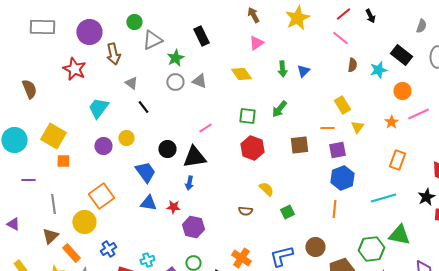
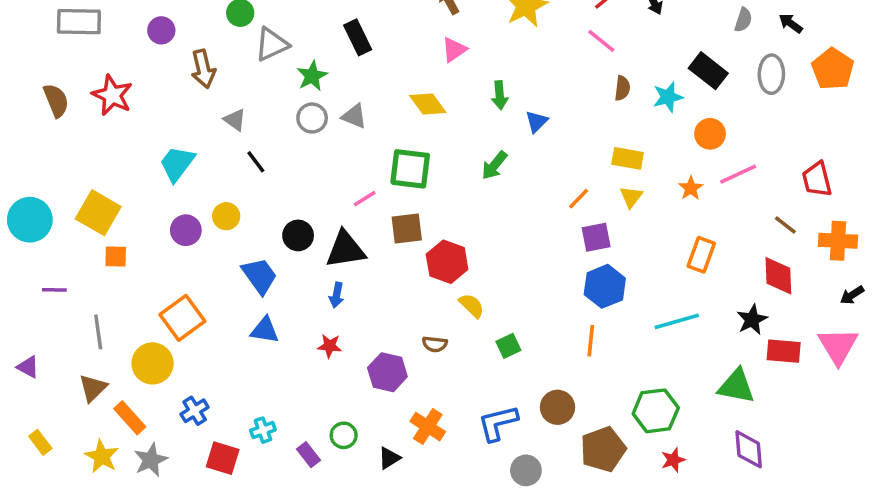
purple circle: (89, 32) -> (161, 30), size x0.6
red star: (74, 69) -> (112, 95), moved
blue triangle: (303, 71) -> (536, 122), moved
brown semicircle: (29, 89) -> (56, 100), moved
yellow rectangle: (342, 105) -> (628, 158), moved, turned -48
green square: (247, 116) -> (410, 169), moved, size x1.4
orange line: (327, 128) -> (579, 199), turned -48
brown square: (299, 145) -> (407, 228), moved
red hexagon: (252, 148) -> (447, 262), moved
red star: (173, 207) -> (330, 346), moved
purple hexagon: (193, 227) -> (387, 372), moved
green triangle: (399, 235) -> (736, 386), moved

